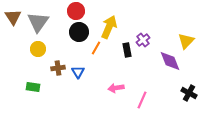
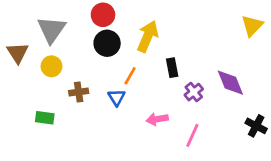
brown triangle: (13, 17) -> (18, 53), moved
purple cross: (143, 40) -> (194, 92), moved
yellow triangle: (186, 41) -> (252, 26), moved
orange line: (96, 48) -> (130, 76), moved
blue triangle: (78, 72) -> (117, 97), moved

